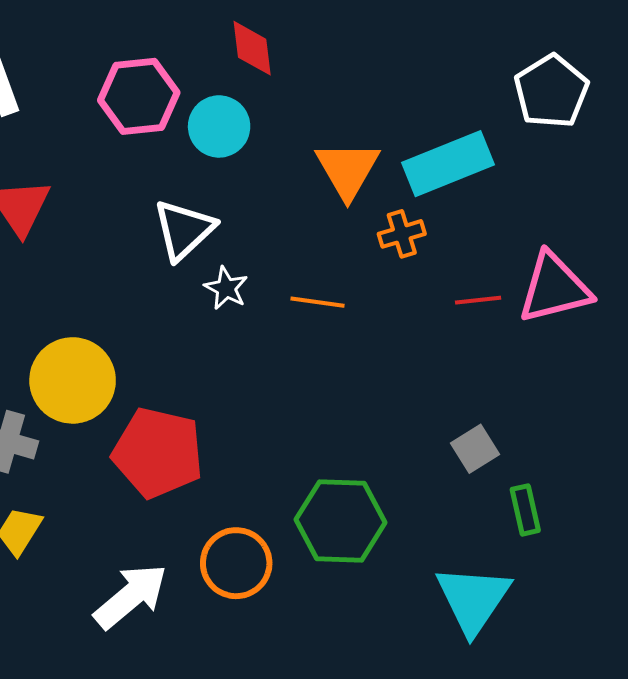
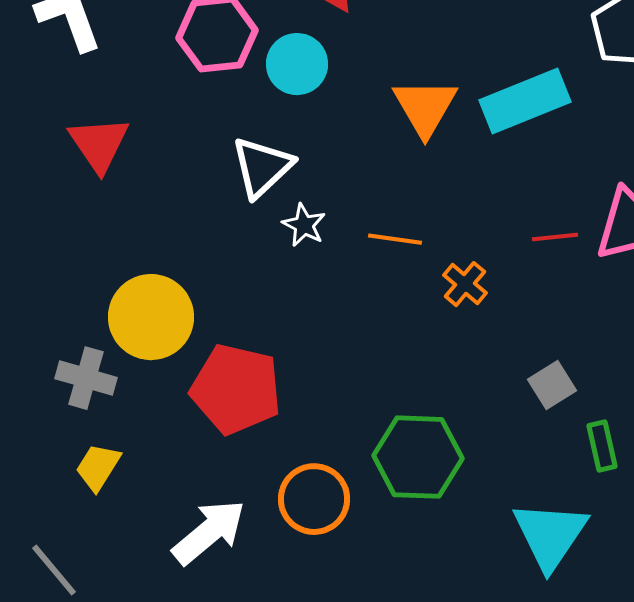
orange cross: (402, 234) -> (465, 284), moved, turned -33

